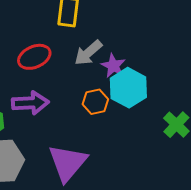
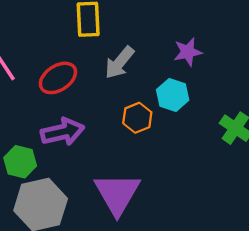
purple star: (113, 66) -> (188, 52), moved, turned -30
cyan hexagon: (128, 88) -> (173, 95), size x0.7

